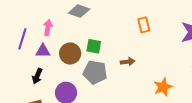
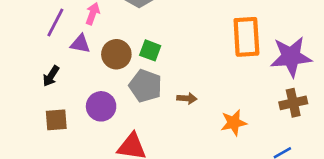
orange rectangle: (144, 25) -> (246, 37), moved, size x1.8
brown arrow: (128, 62) -> (187, 98), moved
black arrow: (37, 76) -> (51, 76), moved

